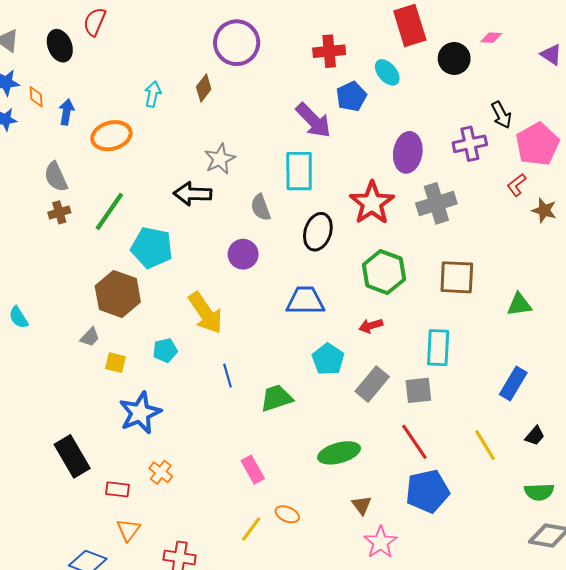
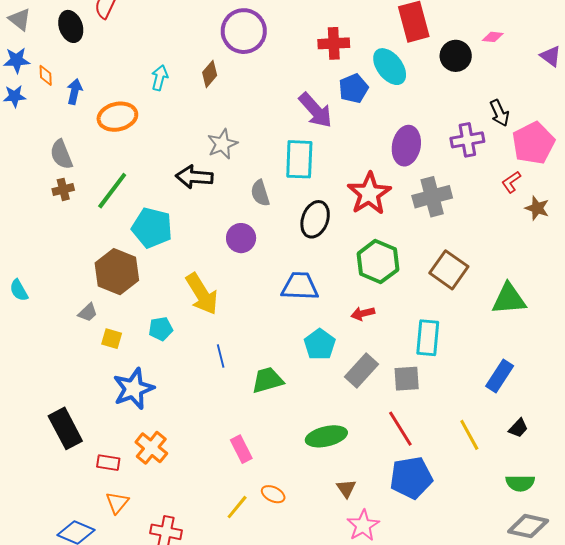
cyan ellipse: (387, 72) -> (390, 67), size x1.4
brown square: (457, 277) -> (449, 270), turned 30
green triangle: (519, 304) -> (509, 299), size x1.4
orange cross: (161, 472) -> (151, 448), size x1.4

